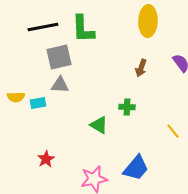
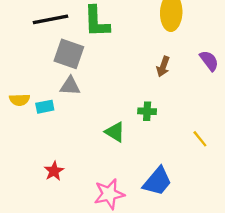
gray square: (59, 57) -> (69, 54), turned 32

